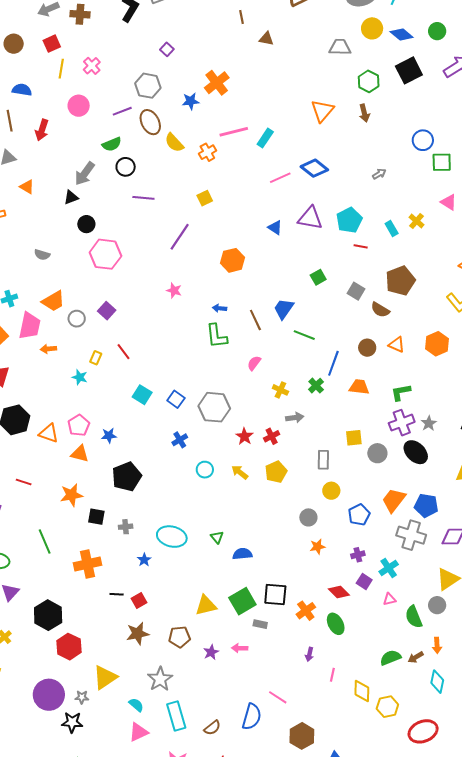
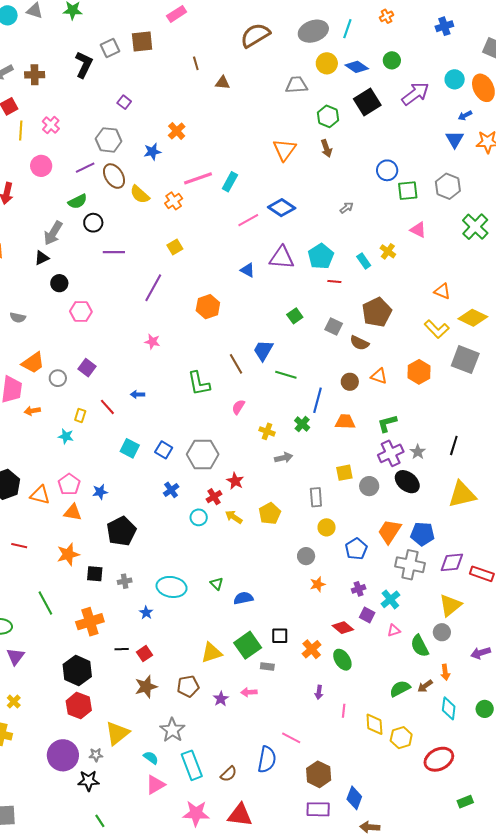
orange cross: (217, 83) -> (177, 131), size x0.7
pink hexagon: (105, 254) -> (81, 312), size x0.7
blue arrow: (219, 308) -> (138, 394), moved
red cross: (272, 436) -> (214, 497), moved
black square: (275, 594) -> (280, 636), size x0.7
black hexagon: (48, 615) -> (77, 671), moved

